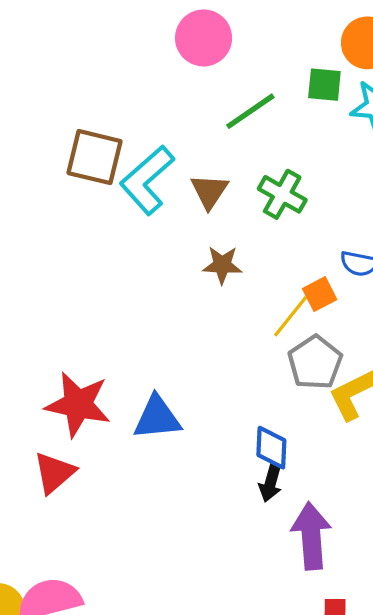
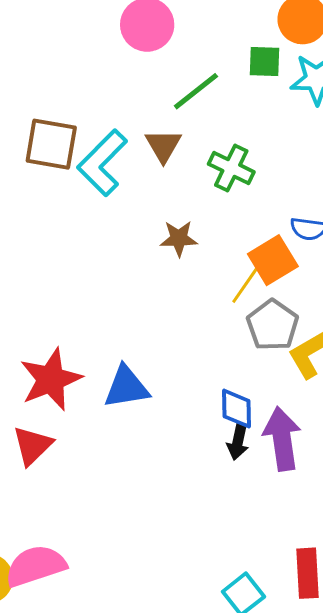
brown triangle: (209, 191) -> (163, 146), moved
orange square: (320, 294) -> (273, 260), size x1.5
red star: (78, 404) -> (51, 379), turned -30
purple arrow: (311, 536) -> (282, 439), moved

